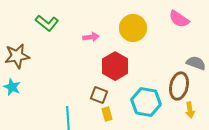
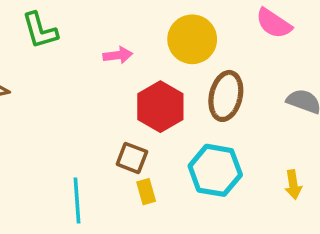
green L-shape: (47, 23) -> (40, 30), turned 35
brown ellipse: (179, 86) -> (226, 96), moved

